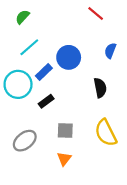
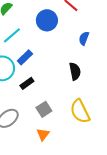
blue circle: (69, 57) -> (47, 20), moved
gray square: (65, 131) -> (44, 109), turned -35

